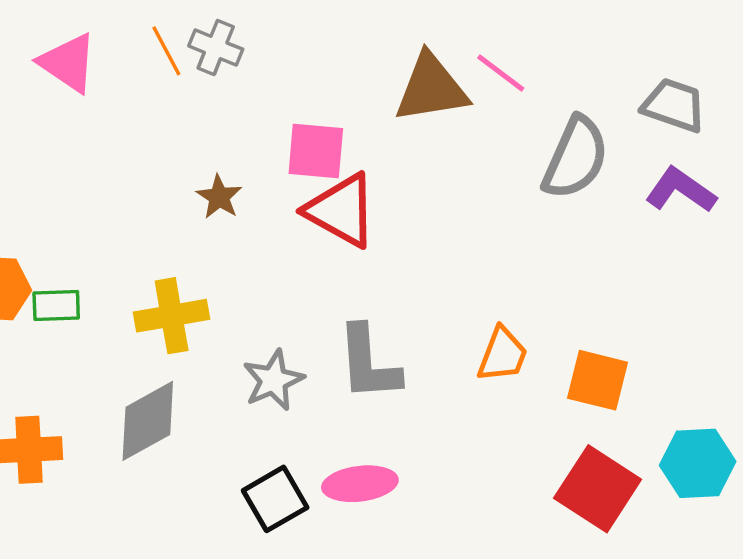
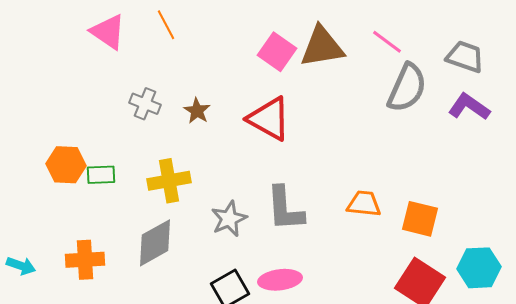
gray cross: (216, 48) -> (145, 104), moved
pink line: (501, 73) -> (387, 42), moved
pink square: (316, 151) -> (277, 52), moved, turned 30
orange trapezoid: (502, 355) -> (364, 204), turned -105

